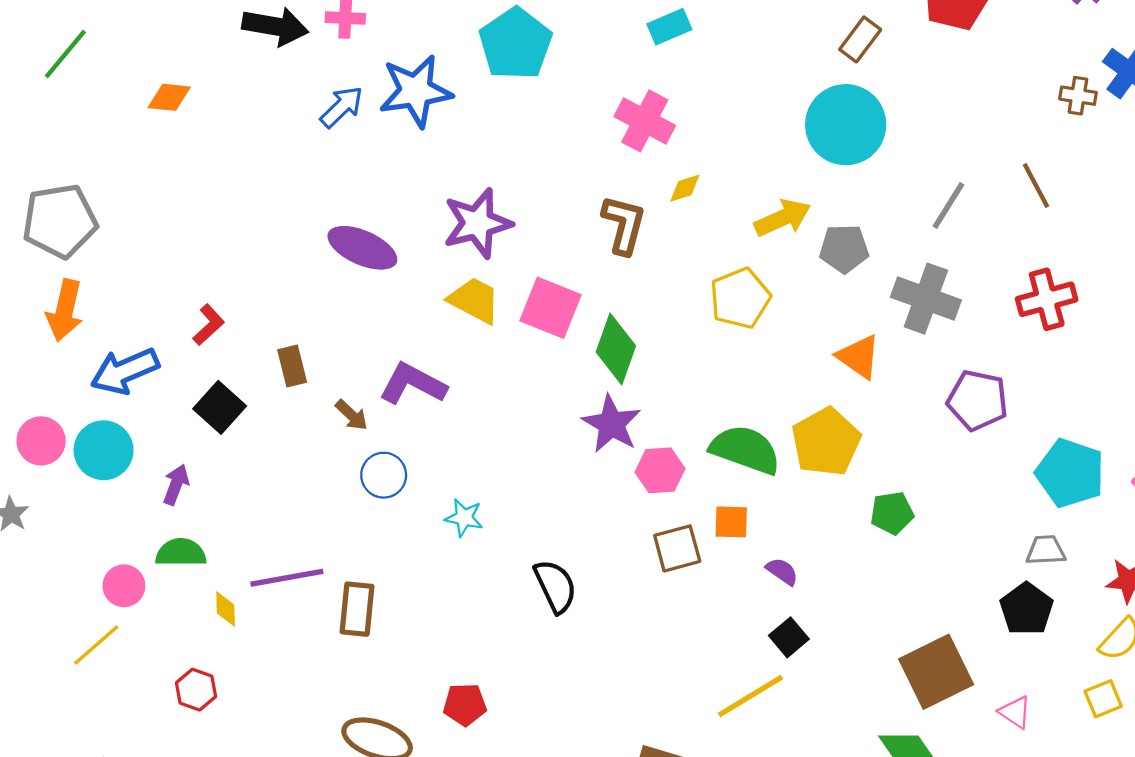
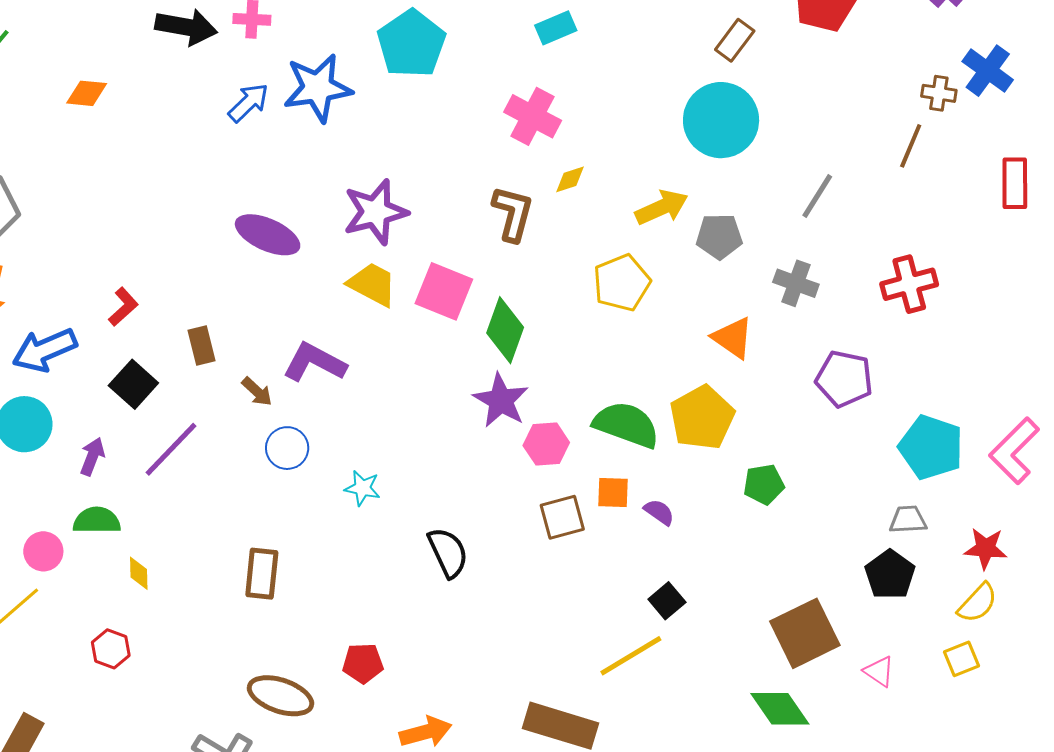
brown line: (1036, 186) -> (911, 146), moved, turned 51
gray cross: (926, 299) -> (796, 283), size x0.7
purple semicircle: (782, 571) -> (659, 512), moved
purple line: (287, 578) -> (171, 449), moved, turned -36

